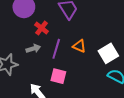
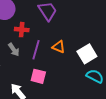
red cross: (42, 28) -> (22, 30), turned -32
gray arrow: (33, 49) -> (14, 50), turned 72

